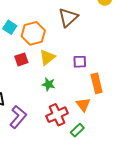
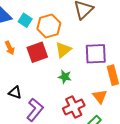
red square: (21, 59) -> (37, 52), size x1.5
purple square: (80, 62) -> (96, 54), size x1.6

